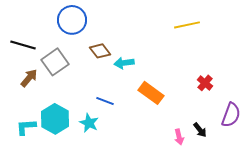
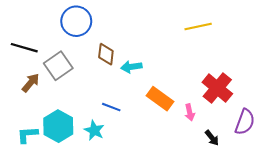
brown diamond: (100, 51) -> (106, 54), turned 45
red cross: (205, 83) -> (217, 88), size x1.8
pink arrow: (179, 137) -> (190, 112), moved

